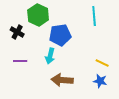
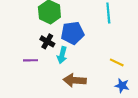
black cross: (17, 32) -> (47, 41), moved
blue star: (100, 81) -> (122, 86), moved

